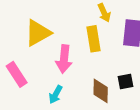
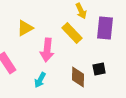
yellow triangle: (38, 33) -> (25, 28), size x0.7
yellow rectangle: (94, 39) -> (72, 33), turned -35

